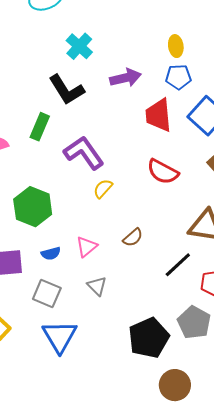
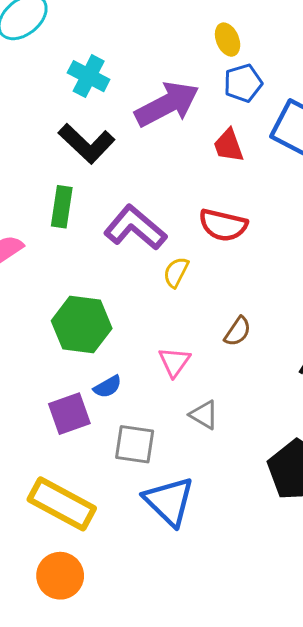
purple arrow: (125, 78) -> (167, 104), size x1.4
red trapezoid: (159, 115) -> (229, 145), size x0.7
red semicircle: (163, 172) -> (223, 225), moved
blue semicircle: (51, 254) -> (108, 387), moved

